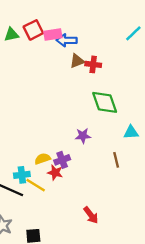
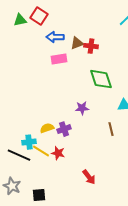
red square: (33, 30) -> (39, 16), turned -30
pink rectangle: (53, 35) -> (59, 59), moved
blue arrow: (67, 40) -> (55, 37), moved
red star: (55, 173) -> (58, 153), moved

